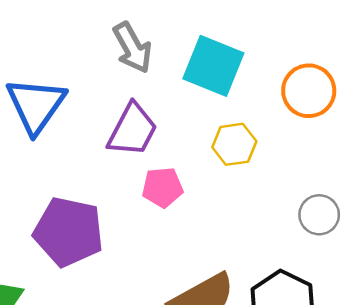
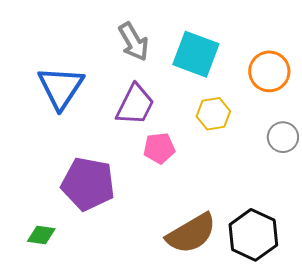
gray circle: (319, 215) -> (283, 137), moved

